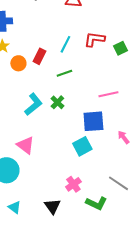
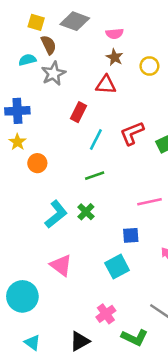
red L-shape: (94, 39) -> (132, 133), turned -30
red rectangle: (39, 56) -> (78, 112), moved
blue square: (93, 121) -> (131, 235), size x0.6
pink triangle: (25, 145) -> (61, 265), moved
black triangle: (52, 206) -> (80, 341), turned 36

